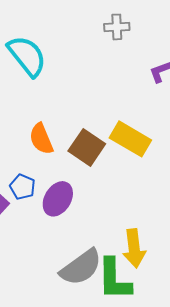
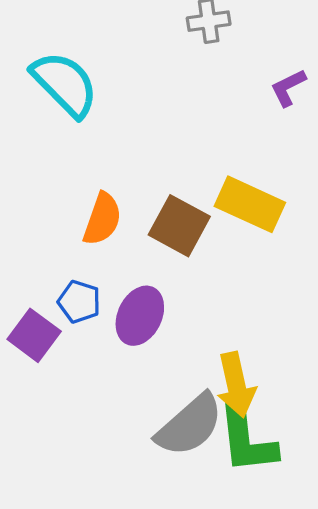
orange semicircle: (41, 139) -> (102, 219), turned -132
yellow arrow: (134, 248) -> (236, 385), moved

